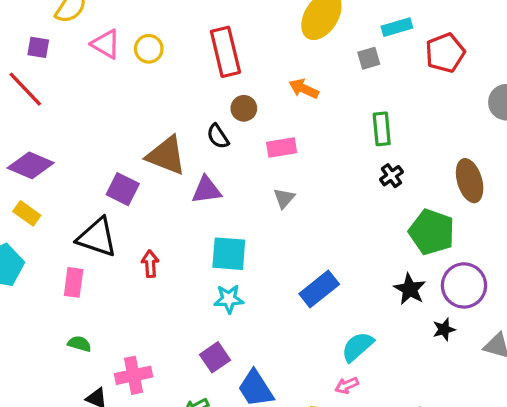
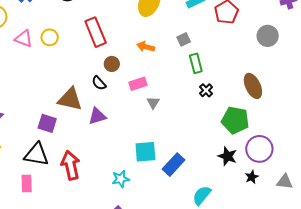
gray square: (369, 58) -> (184, 39), moved
gray triangle: (284, 198) -> (153, 103), moved
cyan square: (229, 254) -> (145, 152), moved
red arrow: (150, 264) -> (71, 165), size x1.8

